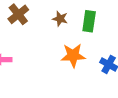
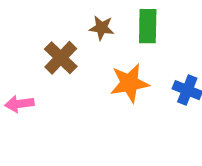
brown cross: (18, 14) -> (61, 58), moved

